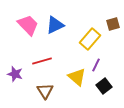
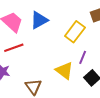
red line: (42, 61) -> (14, 48), moved

